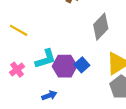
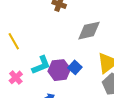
gray diamond: (101, 27) -> (89, 31), turned 40
yellow line: (19, 30) -> (14, 41), turned 36

